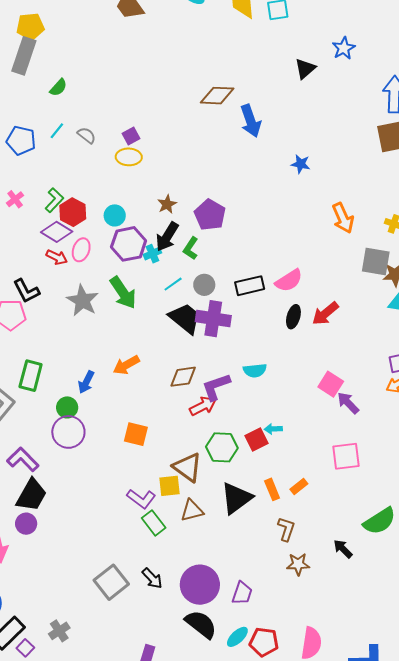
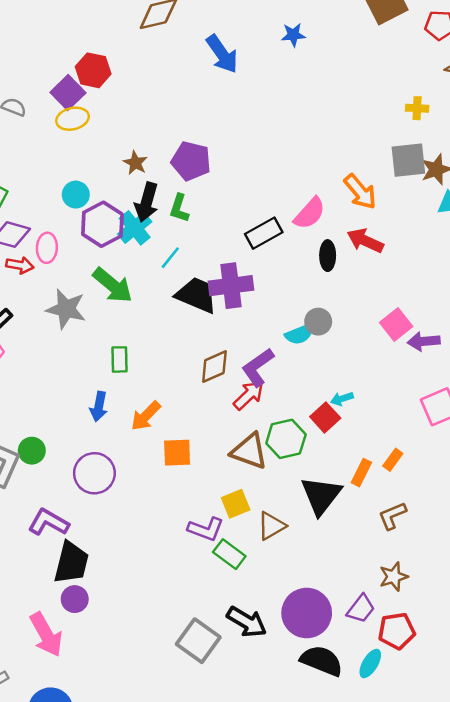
blue arrow: (251, 121) -> (222, 54), moved
purple square: (131, 136) -> (68, 93), size x1.5
blue star: (301, 164) -> (293, 35), moved
red hexagon: (73, 212) -> (93, 70), moved
orange arrow: (343, 218) -> (360, 192), moved
cyan cross: (152, 254) -> (135, 228), size x1.5
gray circle: (204, 285) -> (318, 322), moved
red arrow: (325, 313) -> (365, 241), turned 80
orange arrow: (126, 365) -> (146, 416), moved
green rectangle: (31, 376) -> (119, 359), moved, size x0.7
pink square: (331, 384) -> (396, 325), turned 35
purple arrow: (348, 403) -> (424, 341), turned -35
green circle: (67, 407) -> (32, 451), moved
brown triangle: (187, 467) -> (249, 451), moved
orange rectangle: (272, 489) -> (361, 473), turned 65
brown L-shape: (286, 529) -> (392, 516), turned -115
brown star: (298, 564) -> (394, 577), moved
black arrow: (152, 578) -> (247, 622), size x1.4
purple trapezoid: (242, 593) -> (361, 609), turned 35
red pentagon: (264, 642) -> (397, 631), moved

